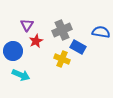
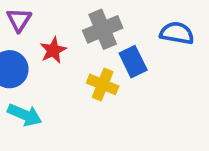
purple triangle: (27, 25) -> (19, 20), moved
blue rectangle: (78, 47) -> (133, 62), turned 35

